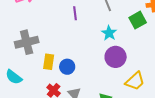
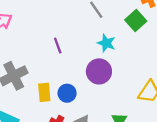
purple line: (75, 13) -> (58, 45), moved
purple circle: (116, 57) -> (99, 71), moved

